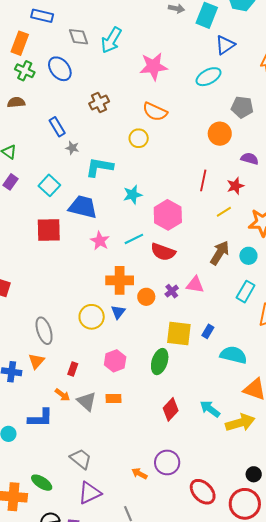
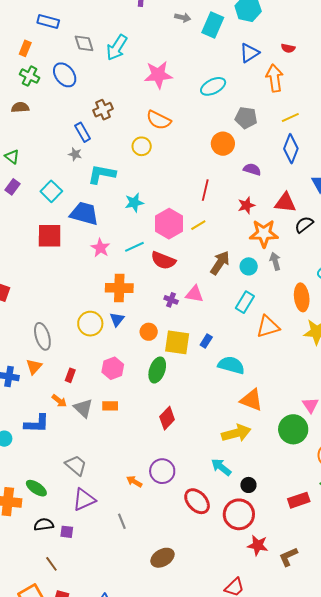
orange rectangle: (20, 43) -> (25, 48), size x0.7
blue triangle: (225, 45) -> (249, 53), moved
blue rectangle: (57, 127) -> (83, 132), moved
red star: (235, 186) -> (246, 205), moved
yellow line: (224, 212) -> (198, 225), moved
purple cross: (172, 291) -> (171, 300), turned -32
orange circle: (146, 297) -> (149, 332), moved
cyan arrow: (210, 409) -> (221, 467), moved

